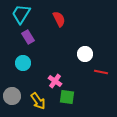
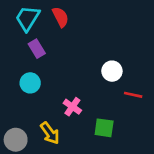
red semicircle: (59, 19) -> (60, 17), moved
gray circle: (12, 96) -> (16, 140), moved
green square: (67, 97) -> (104, 128), moved

